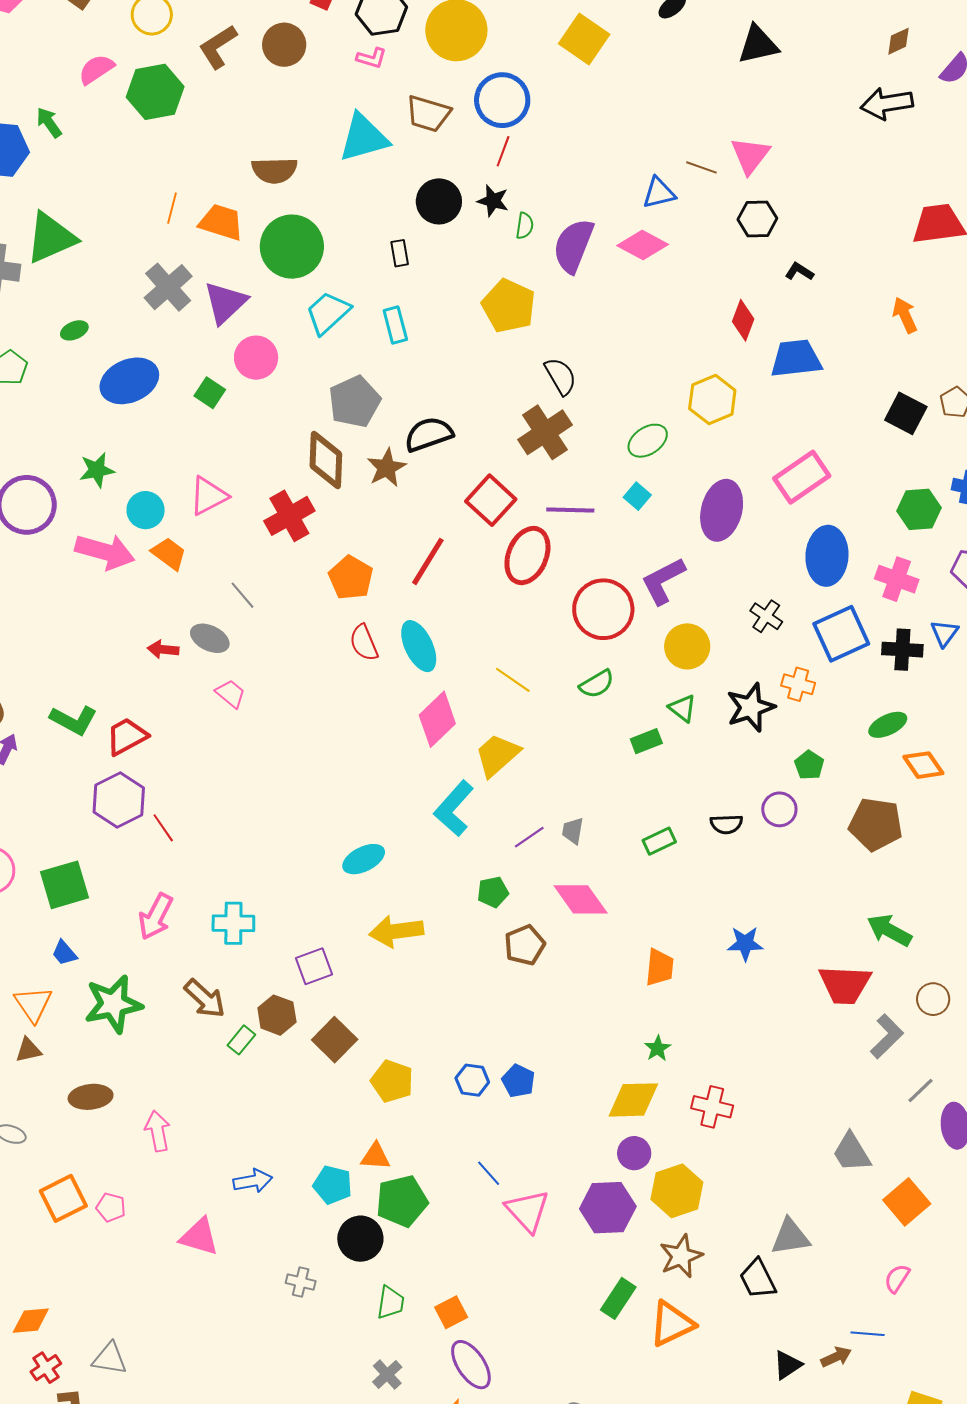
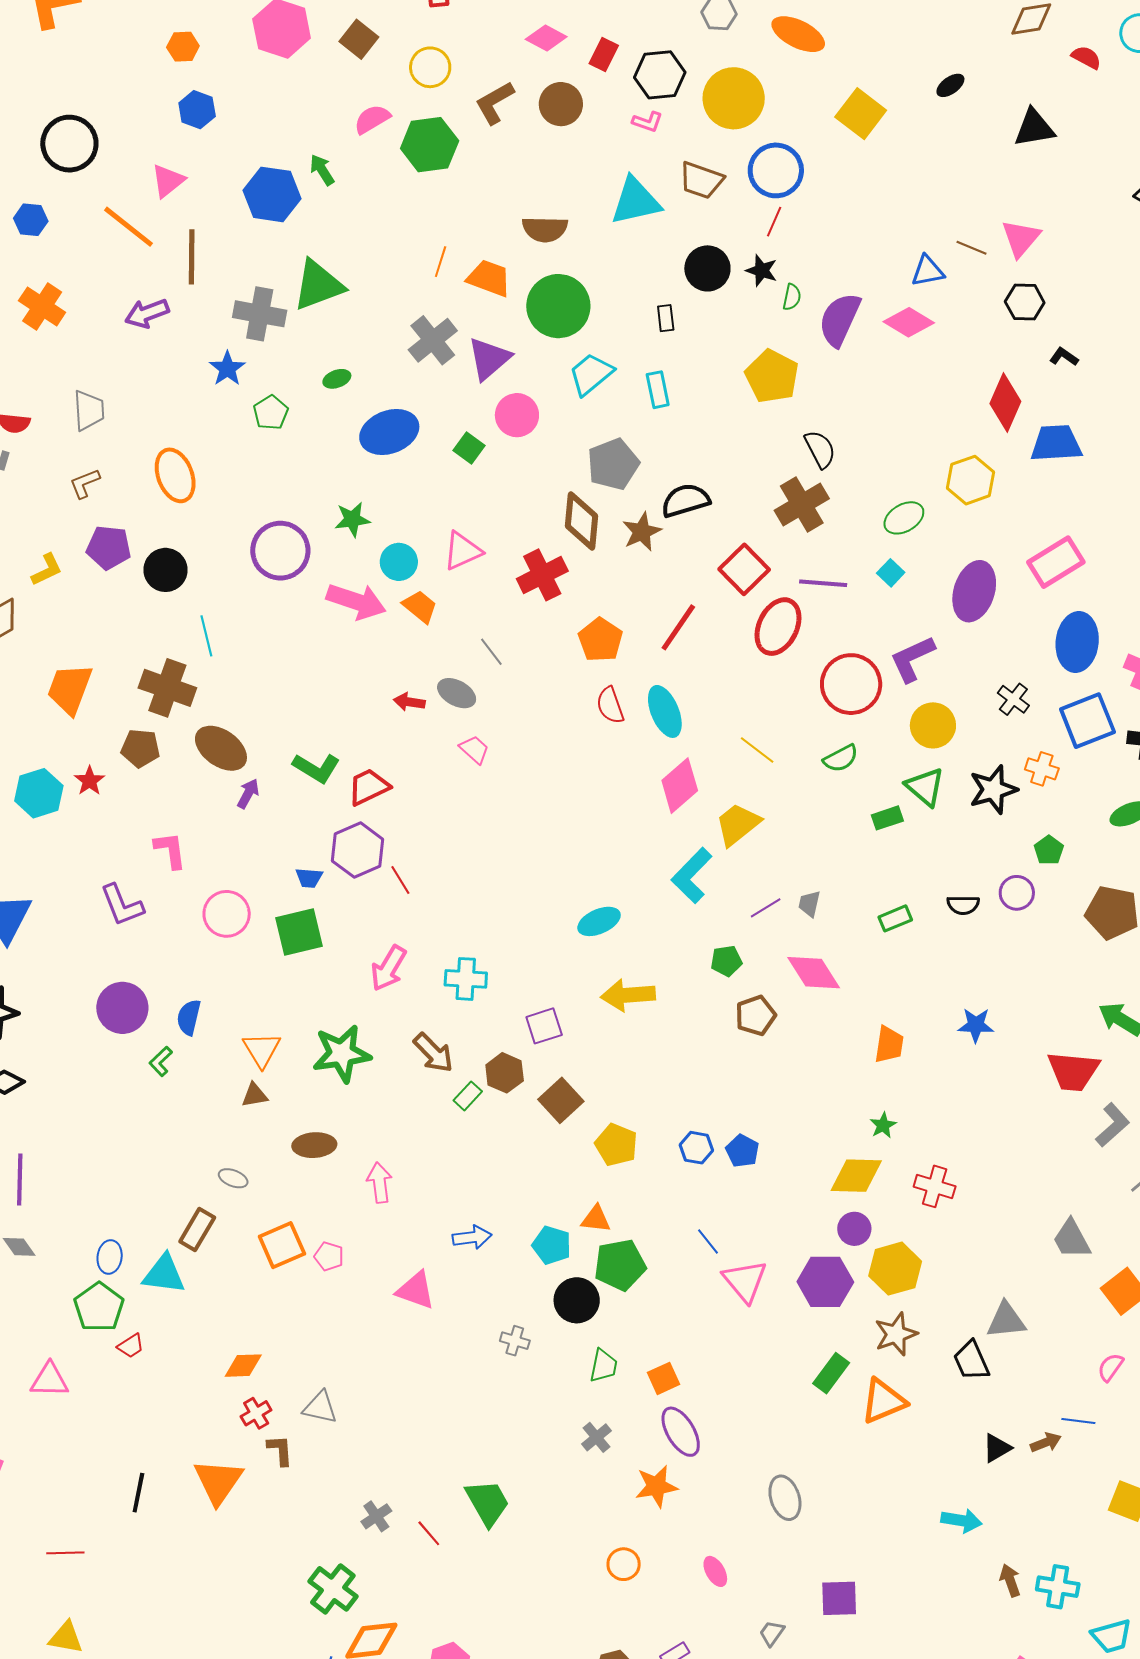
red diamond: (743, 320) -> (1005, 403), size x1.4
green triangle: (682, 708) -> (925, 787), size x1.4
blue trapezoid: (64, 953) -> (309, 878), moved, turned -48

